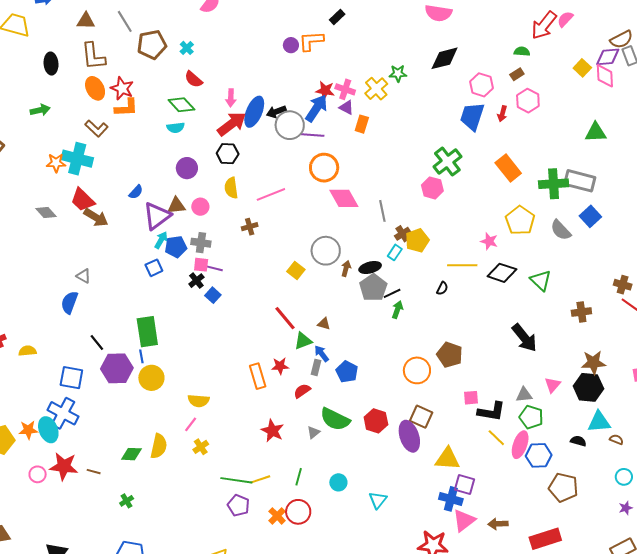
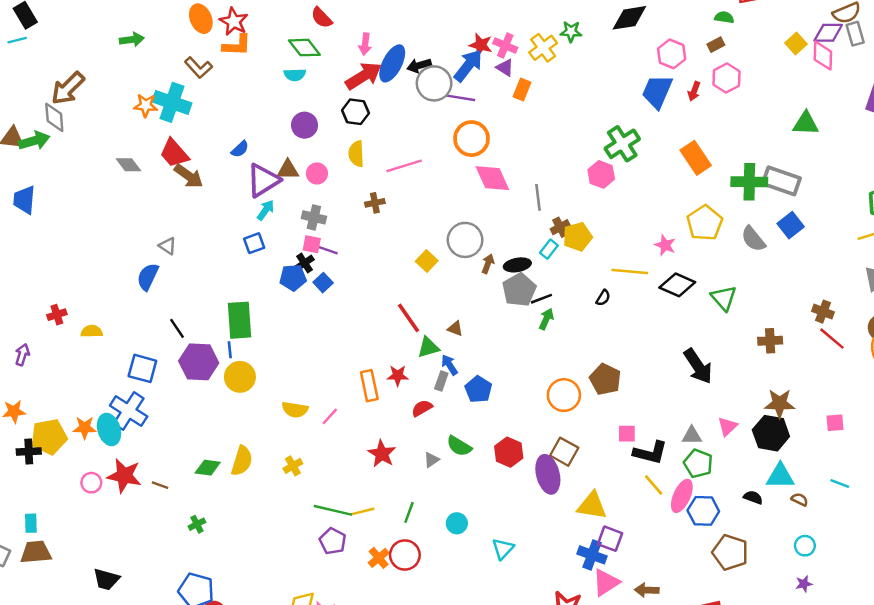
blue pentagon: (176, 247) -> (293, 278), moved
green semicircle: (335, 419) -> (459, 446), size x0.7
pink line: (191, 424) -> (330, 416), moved

